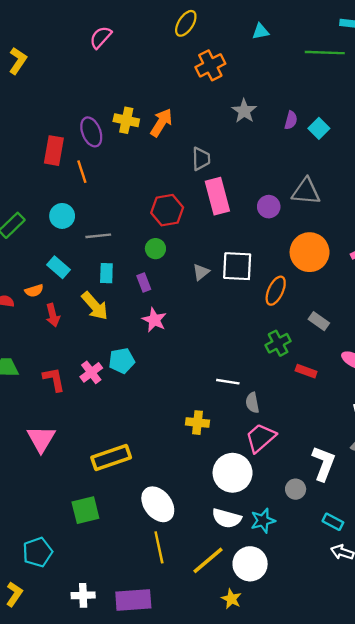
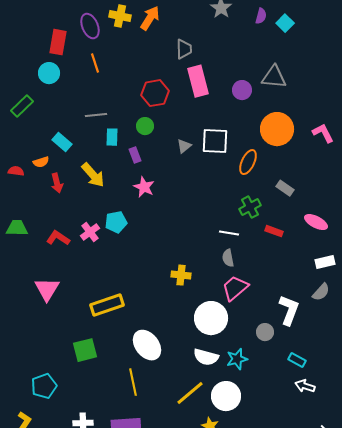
orange line: (82, 172) -> (95, 63), moved
cyan circle: (62, 216) -> (49, 73), moved
cyan rectangle: (106, 273) -> (112, 137), moved
red L-shape: (54, 379) -> (58, 238), turned -45
white line: (228, 382) -> (229, 233), moved
yellow line: (159, 547) -> (133, 382), moved

